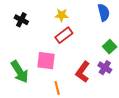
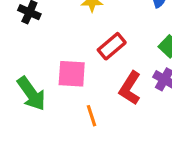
red rectangle: (64, 35) -> (112, 46), moved

